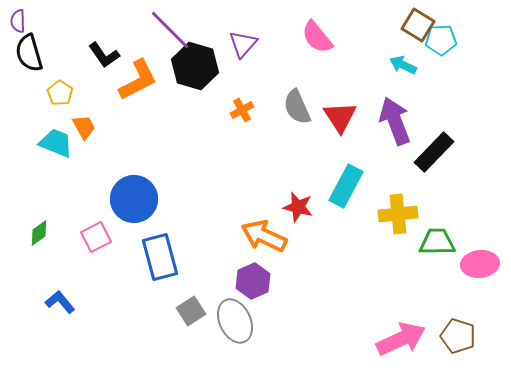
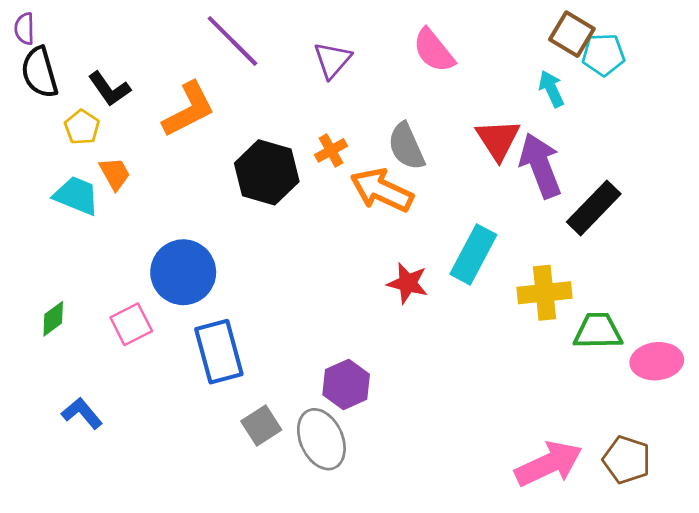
black L-shape: (104, 55) -> (109, 89), moved
cyan arrow: (403, 65) -> (551, 89), turned 40
black hexagon: (195, 66) -> (267, 172), moved
red triangle: (340, 117) -> (498, 139), moved
orange arrow: (264, 236) -> (382, 190), moved

